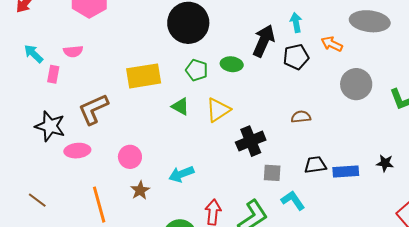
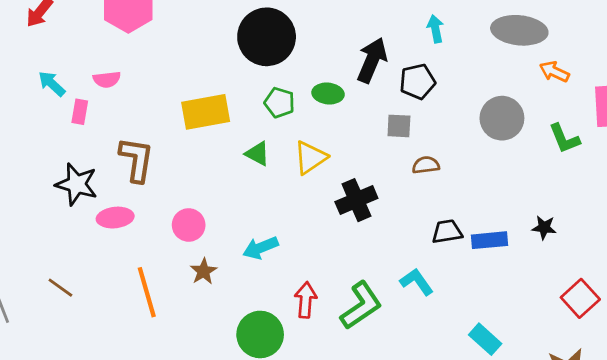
cyan arrow: (296, 23) -> (435, 29), moved
orange arrow: (332, 44) -> (554, 72), moved
brown L-shape: (93, 109) -> (136, 159), turned 124
gray square: (272, 173) -> (399, 126), moved

